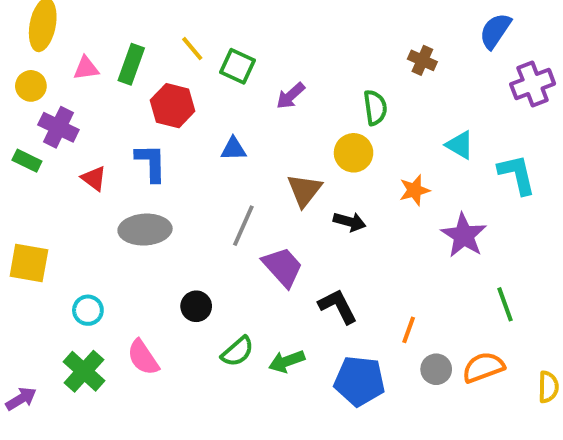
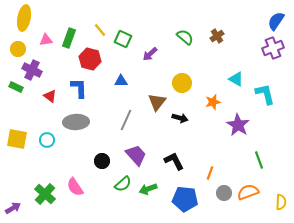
blue semicircle: (495, 31) -> (276, 21), moved
brown cross: (422, 60) -> (217, 36), turned 32
green semicircle: (375, 108) -> (185, 37), moved, turned -42
purple trapezoid: (283, 267) -> (136, 155), moved
cyan circle: (88, 310) -> (47, 140), moved

